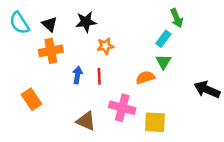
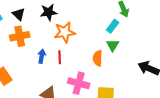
orange star: (105, 46) -> (65, 32), size x1.5
orange semicircle: (145, 77) -> (98, 58), turned -70

